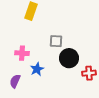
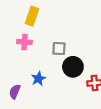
pink cross: (22, 53) -> (24, 42), moved

